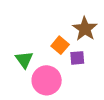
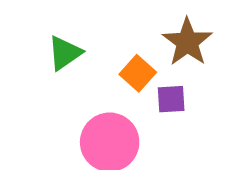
green triangle: (24, 60) -> (65, 53), moved, turned 30

